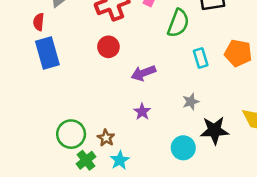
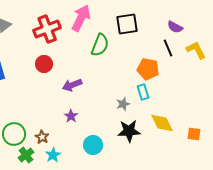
cyan rectangle: (201, 58) -> (143, 92), moved
gray star: (191, 102) -> (123, 104), moved
cyan circle: (183, 148) -> (93, 145), moved

